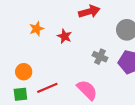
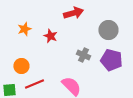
orange circle: (24, 72) -> (21, 66), moved

